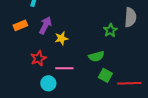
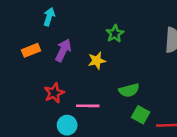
green star: (110, 30) -> (115, 34), moved
yellow star: (61, 38) -> (97, 61), moved

